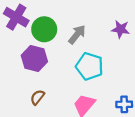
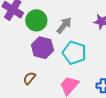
purple hexagon: (34, 58) -> (42, 48), moved

